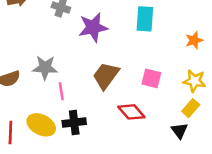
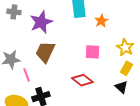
orange star: (194, 40) -> (101, 21), moved
brown trapezoid: (106, 76) -> (45, 52), moved
yellow star: (194, 81) -> (125, 47), turned 30

